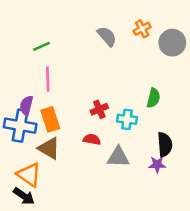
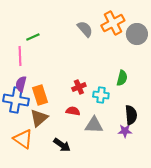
orange cross: (142, 29) -> (113, 23), size x1.6
pink line: (48, 79) -> (20, 56), moved
brown triangle: (49, 148) -> (39, 118), turned 48
black arrow: (24, 196) -> (62, 145), moved

